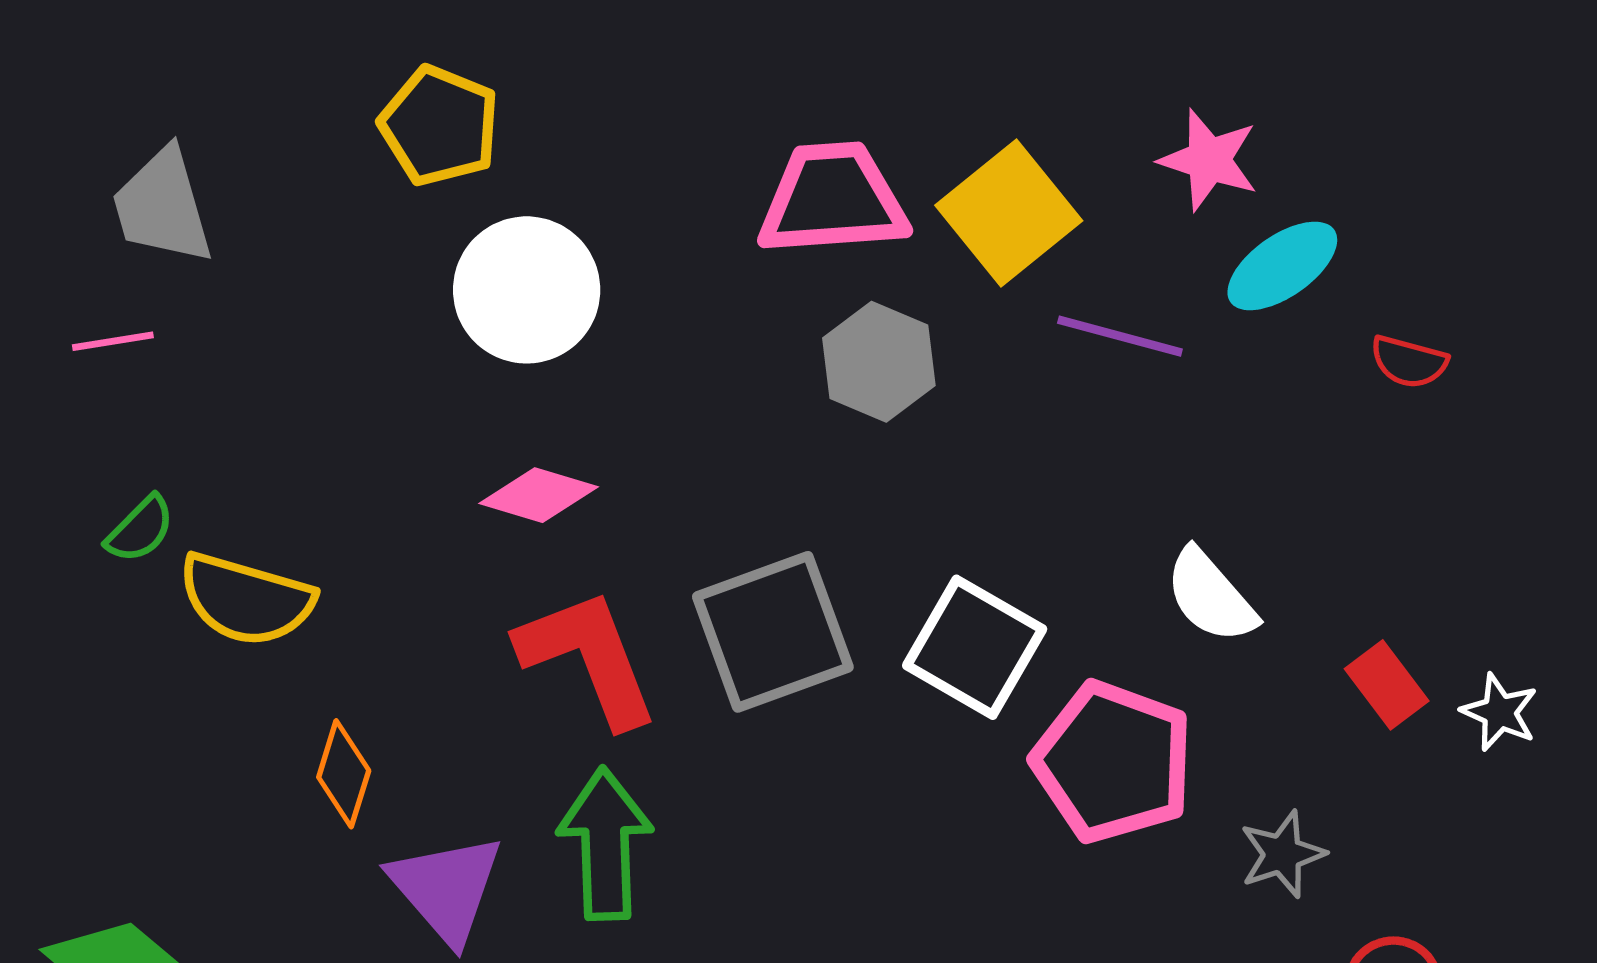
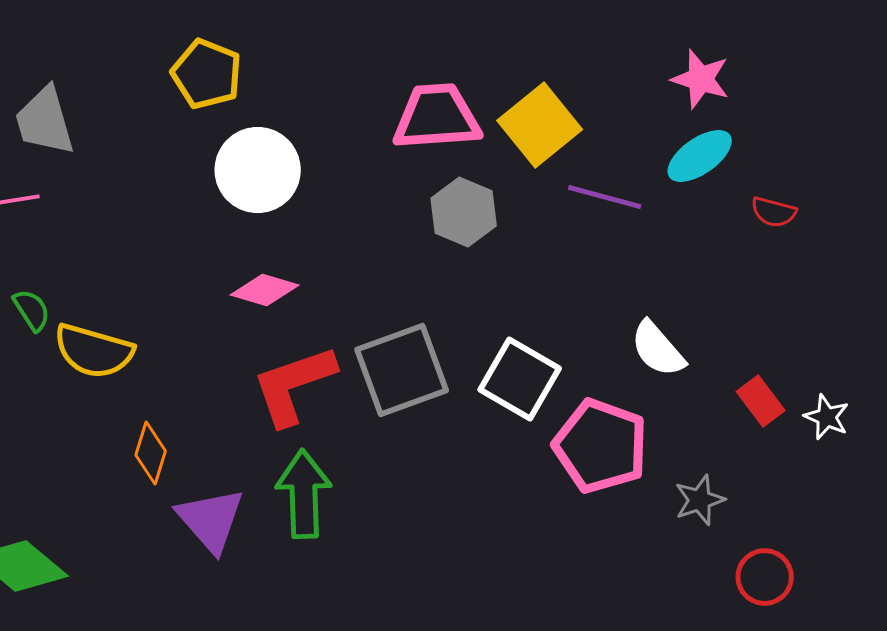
pink star: (1209, 160) -> (701, 79), moved
green semicircle: (140, 529) -> (32, 310), turned -78
red L-shape: (588, 658) -> (294, 385), turned -88

